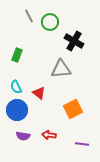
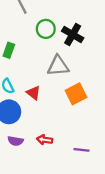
green circle: (50, 22) -> (46, 29), moved
orange square: (73, 109) -> (76, 94), moved

